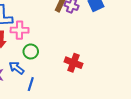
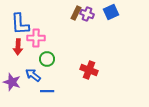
blue line: (31, 84) -> (47, 91), turned 72

